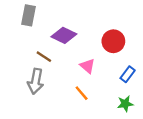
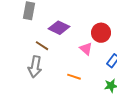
pink triangle: (87, 66) -> (86, 49), moved
orange line: (82, 93) -> (74, 77), turned -32

